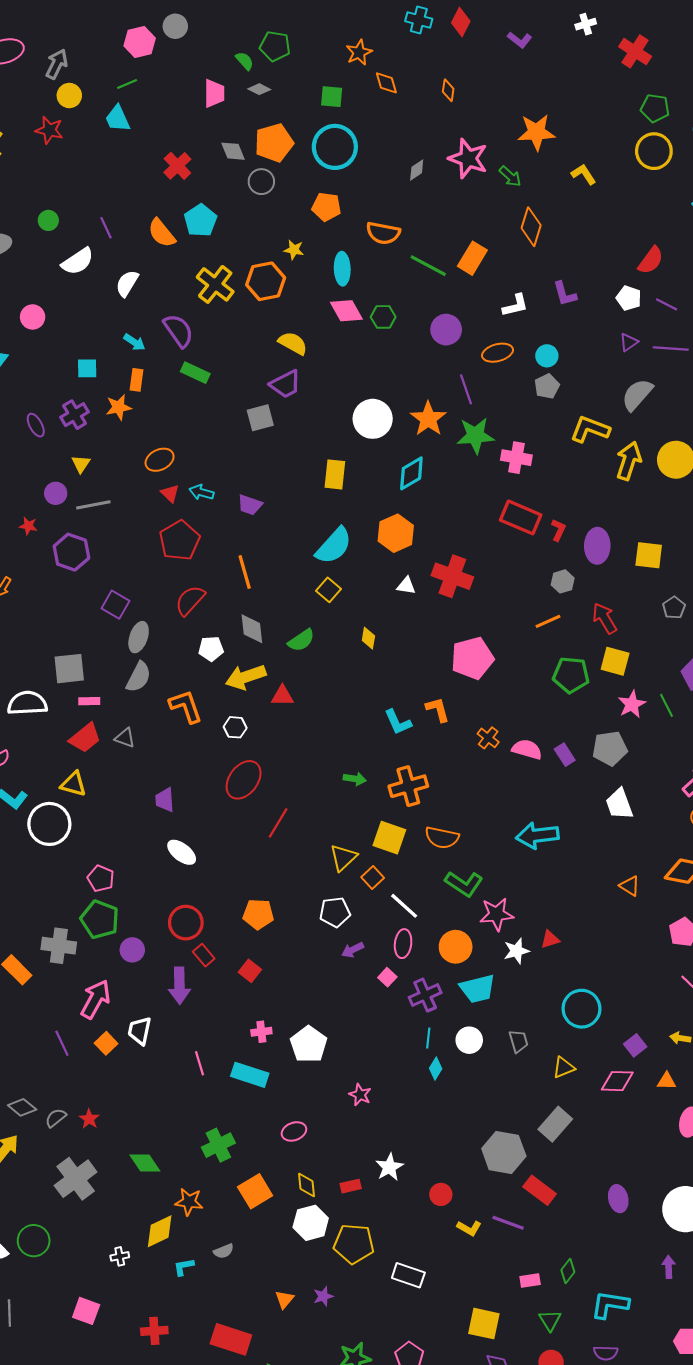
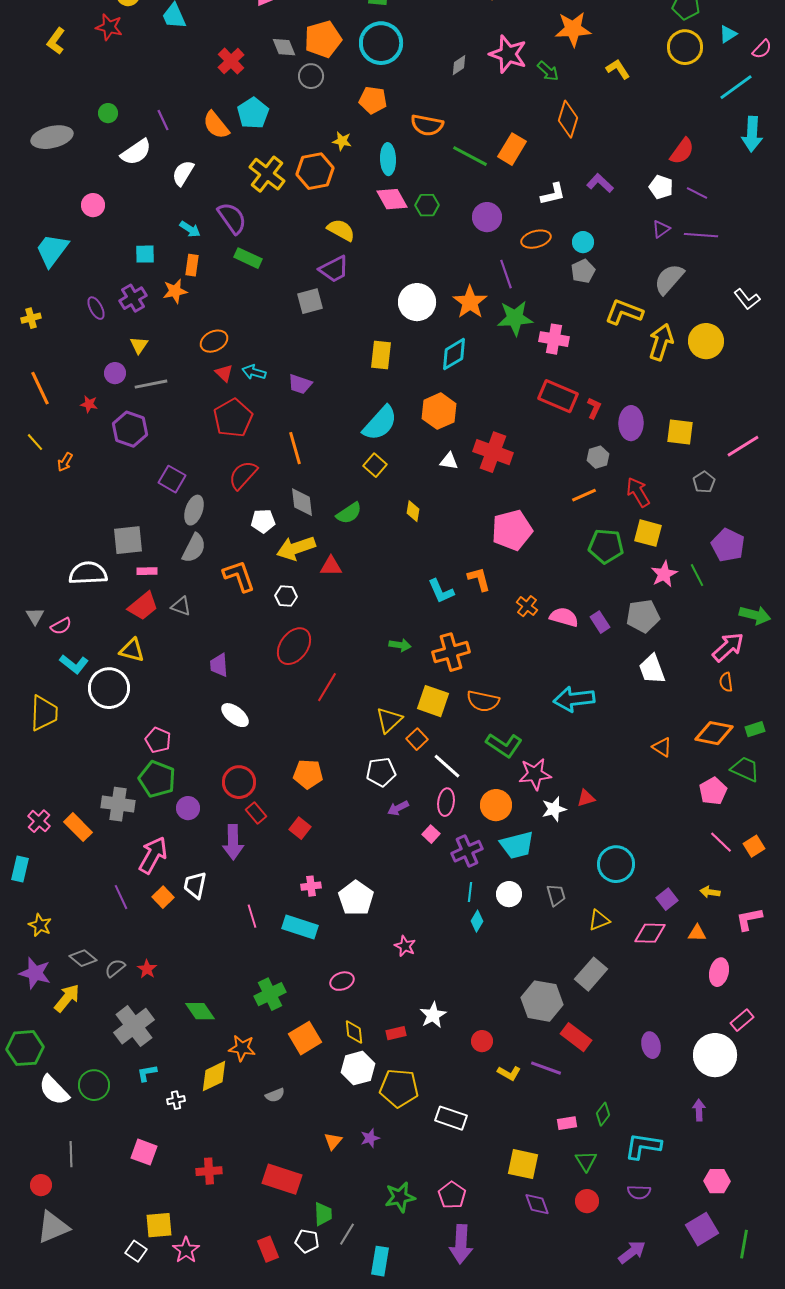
purple L-shape: (565, 294) -> (600, 183), turned 148
cyan L-shape: (184, 1267) -> (147, 1073), moved

